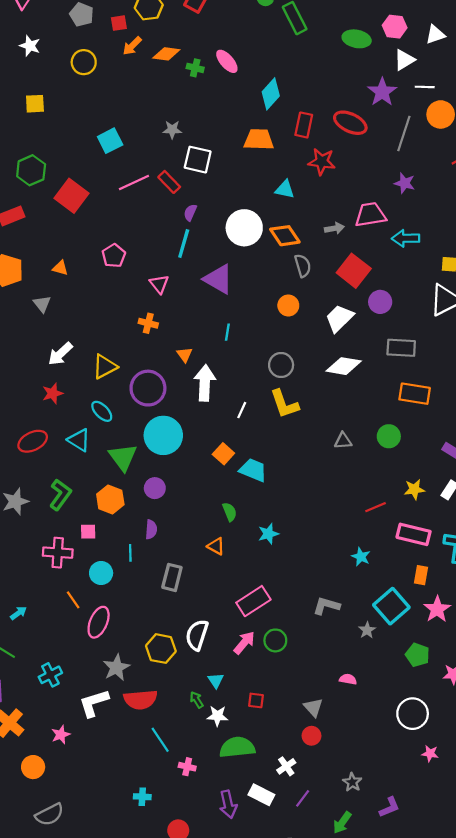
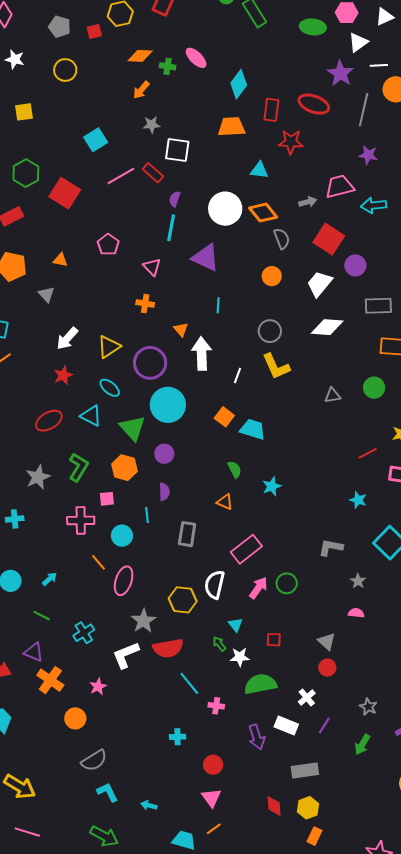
orange arrow: (132, 46) -> (141, 90), moved
pink rectangle: (253, 601) -> (246, 549), moved
gray star: (367, 630) -> (358, 581), moved

